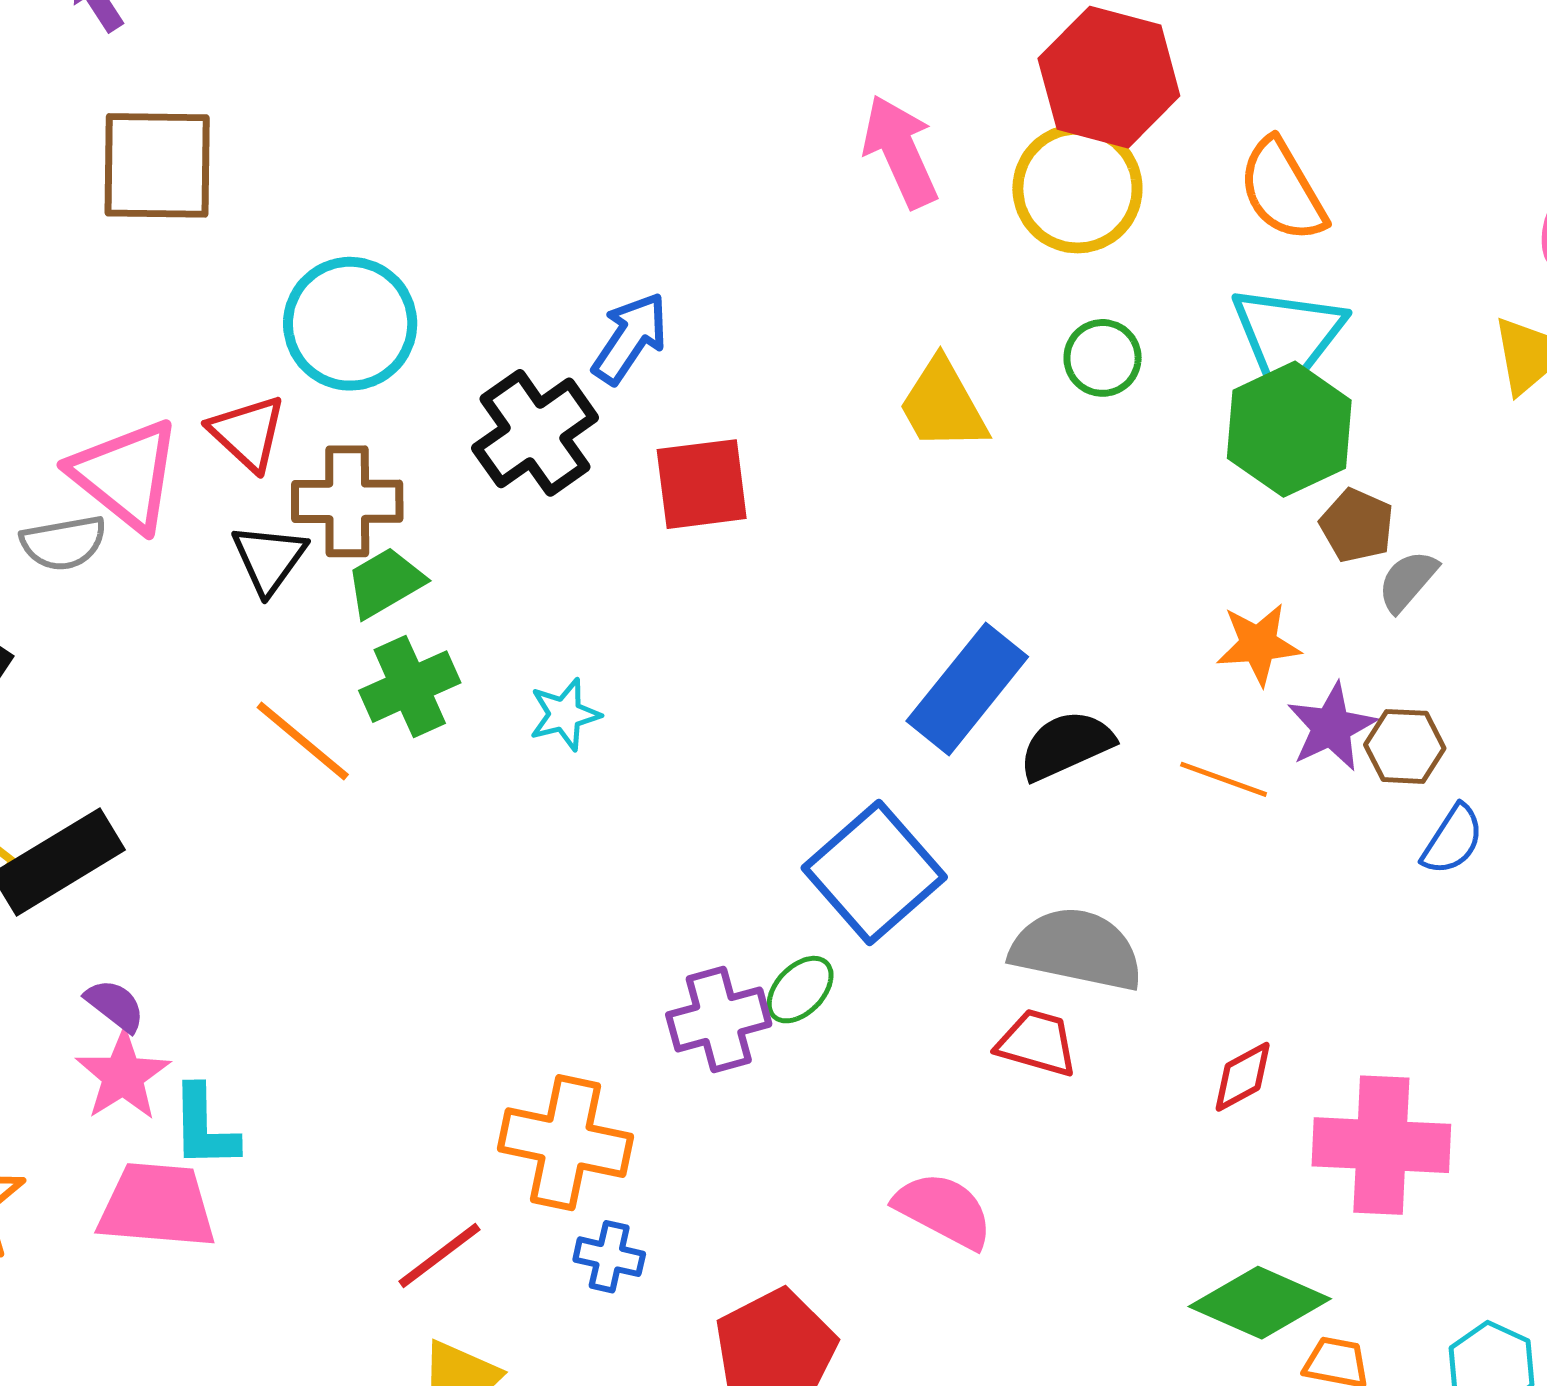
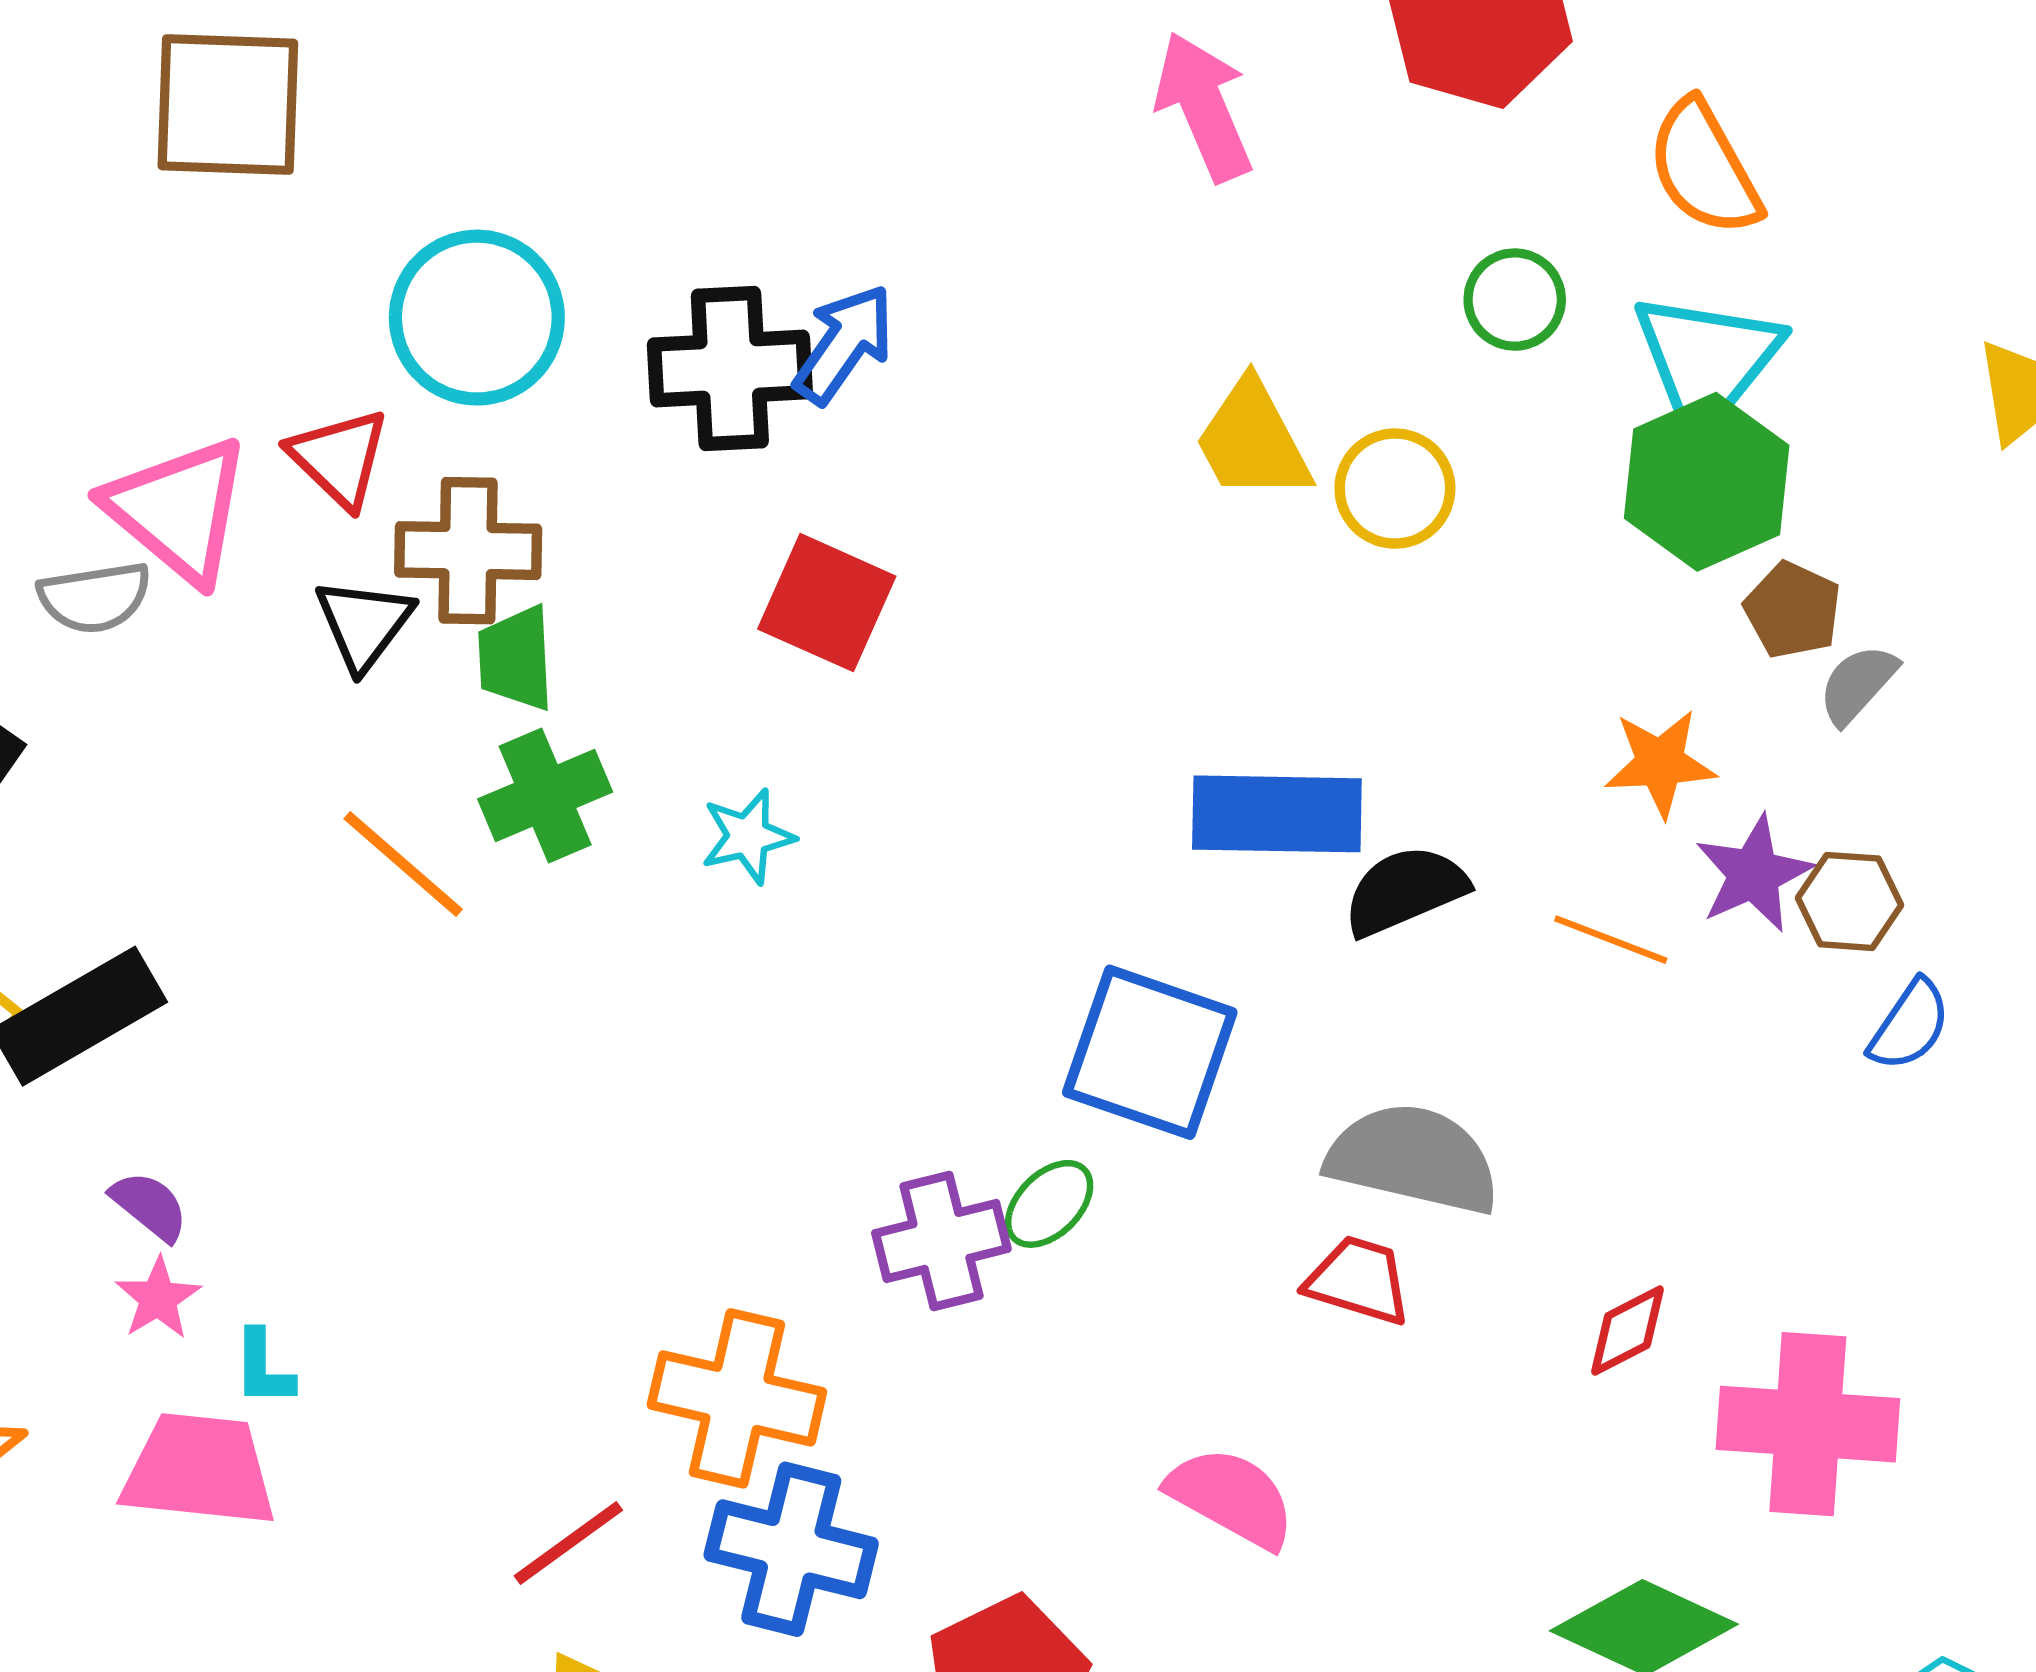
yellow circle: (1077, 189) -> (1395, 489), moved, size x0.7
green circle: (1103, 358) -> (1515, 300), moved
black cross: (535, 433) -> (730, 368), moved, turned 31
red square: (702, 484) -> (827, 603), moved, turned 30
green trapezoid: (385, 583) -> (516, 658), turned -64
blue rectangle: (967, 689) -> (1277, 814), turned 51
blue square: (874, 872) -> (1150, 1052), turned -31
pink star: (123, 1076) -> (158, 1298), size x0.7
cyan L-shape: (204, 1127) -> (263, 1368), size x0.7
blue cross: (609, 1257) -> (791, 1549), size x1.8

